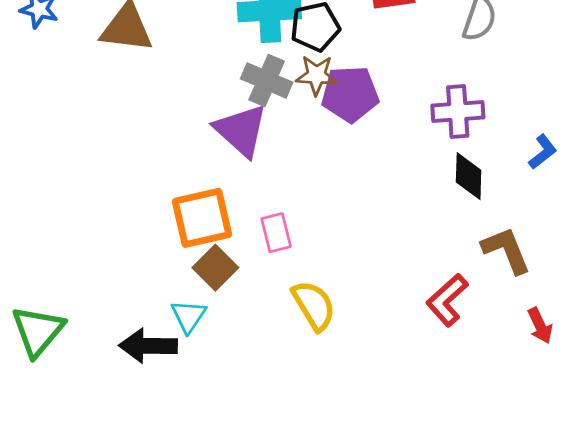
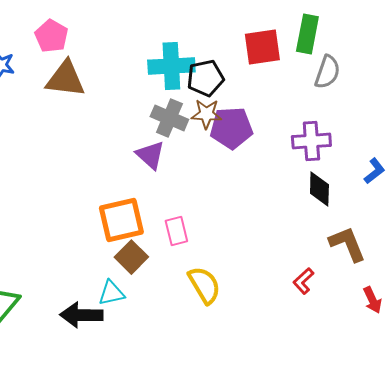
purple triangle: (241, 130) -> (150, 155), size x0.7
red L-shape: (447, 300) -> (303, 281), size x0.7
cyan triangle: (189, 316) -> (111, 293), turned 44

